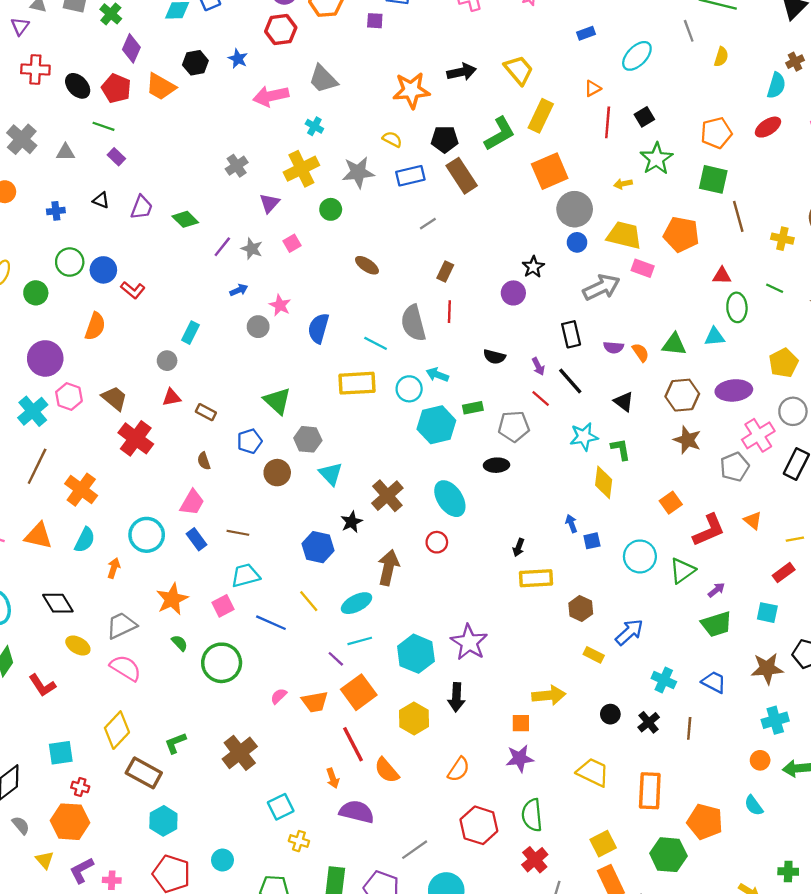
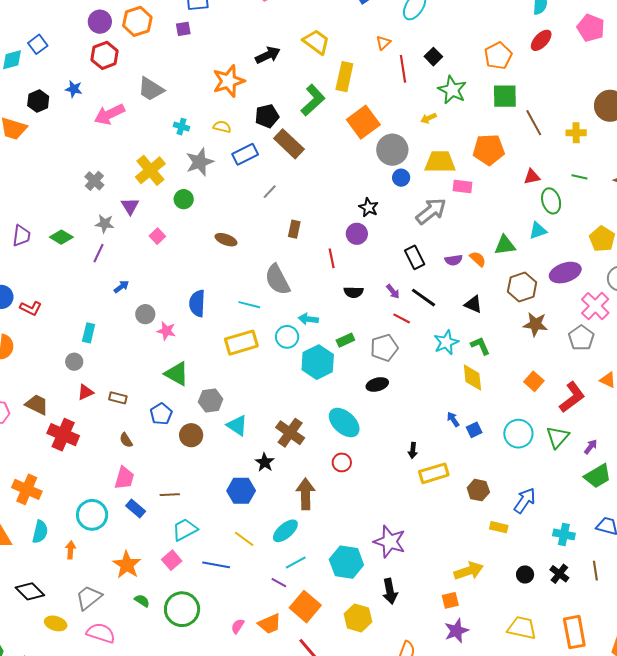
cyan cross: (314, 126) -> (181, 127), moved
gray star: (252, 249) -> (105, 224), moved
pink star: (280, 305) -> (166, 331), moved
red line: (449, 312) -> (332, 258), moved

